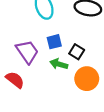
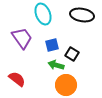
purple trapezoid: (27, 52) -> (22, 38), moved
orange circle: (87, 79) -> (66, 85), moved

